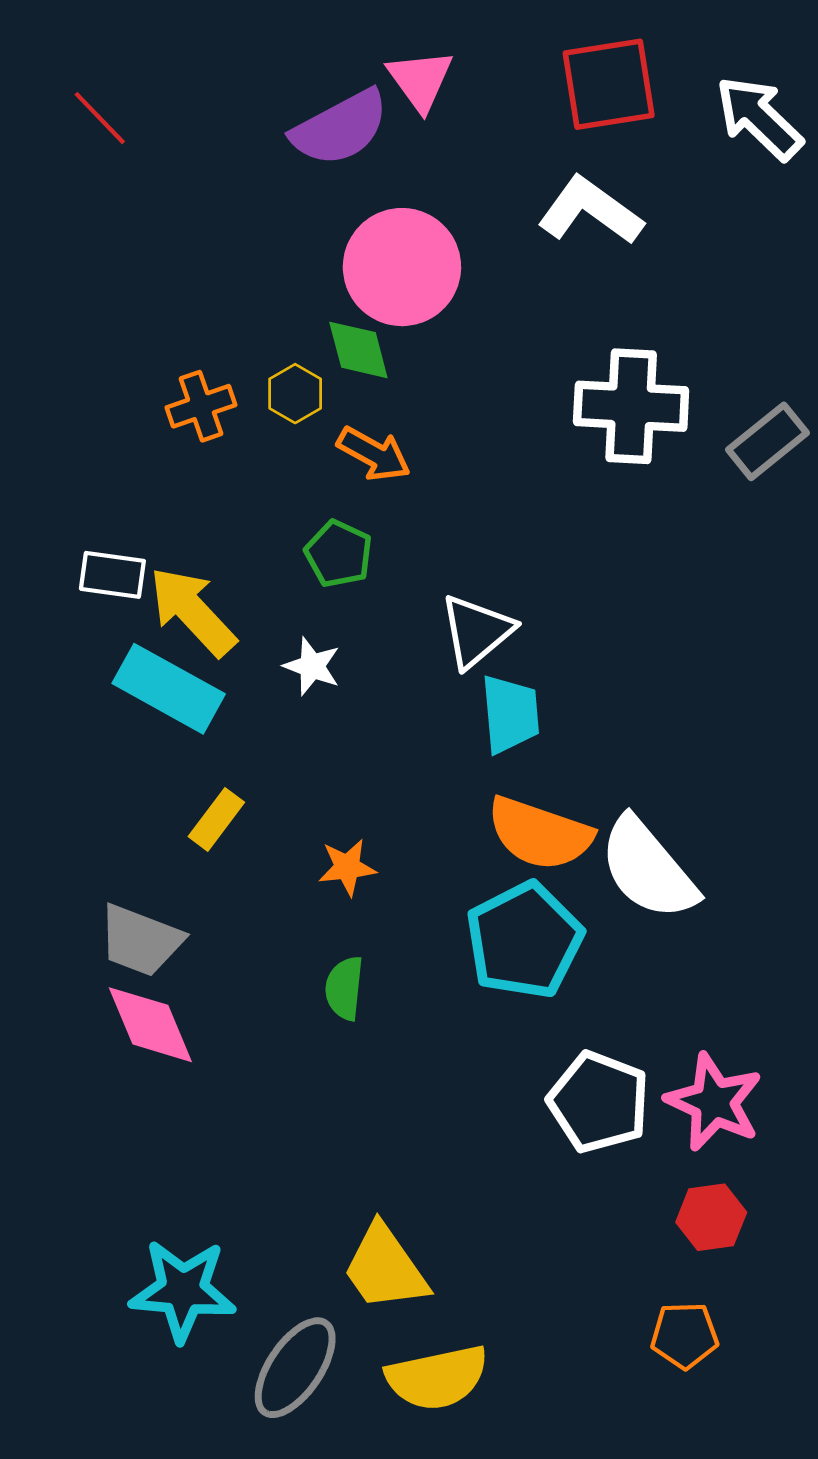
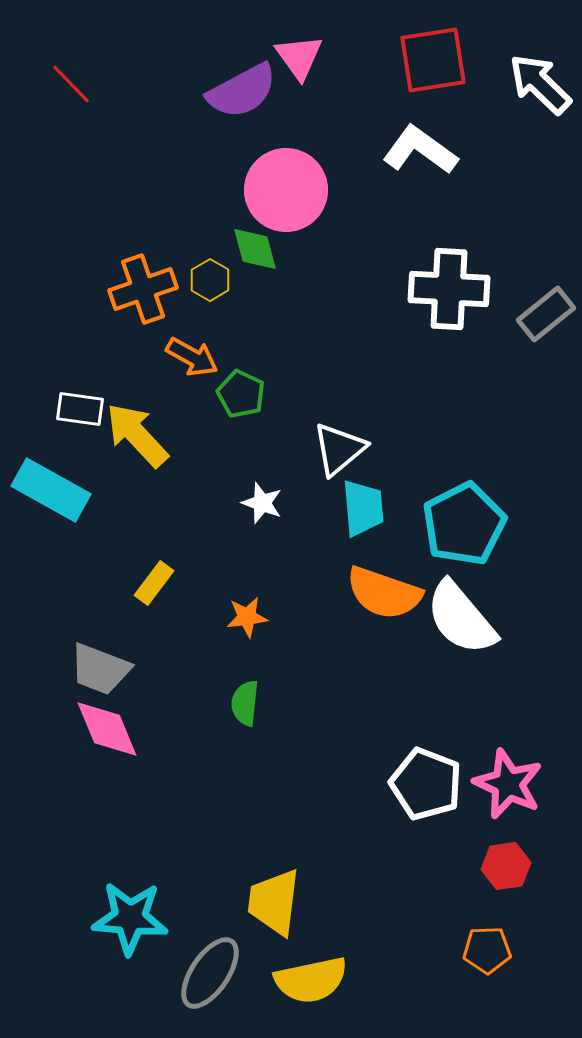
orange cross: (201, 406) -> (143, 289), size x1.4
orange arrow: (374, 454) -> (192, 357), moved
white star: (312, 666) -> (262, 503), moved
cyan rectangle: (169, 689) -> (51, 490), moved
cyan pentagon: (524, 940) -> (464, 524), moved
yellow trapezoid: (385, 1268) -> (274, 902), turned 42

